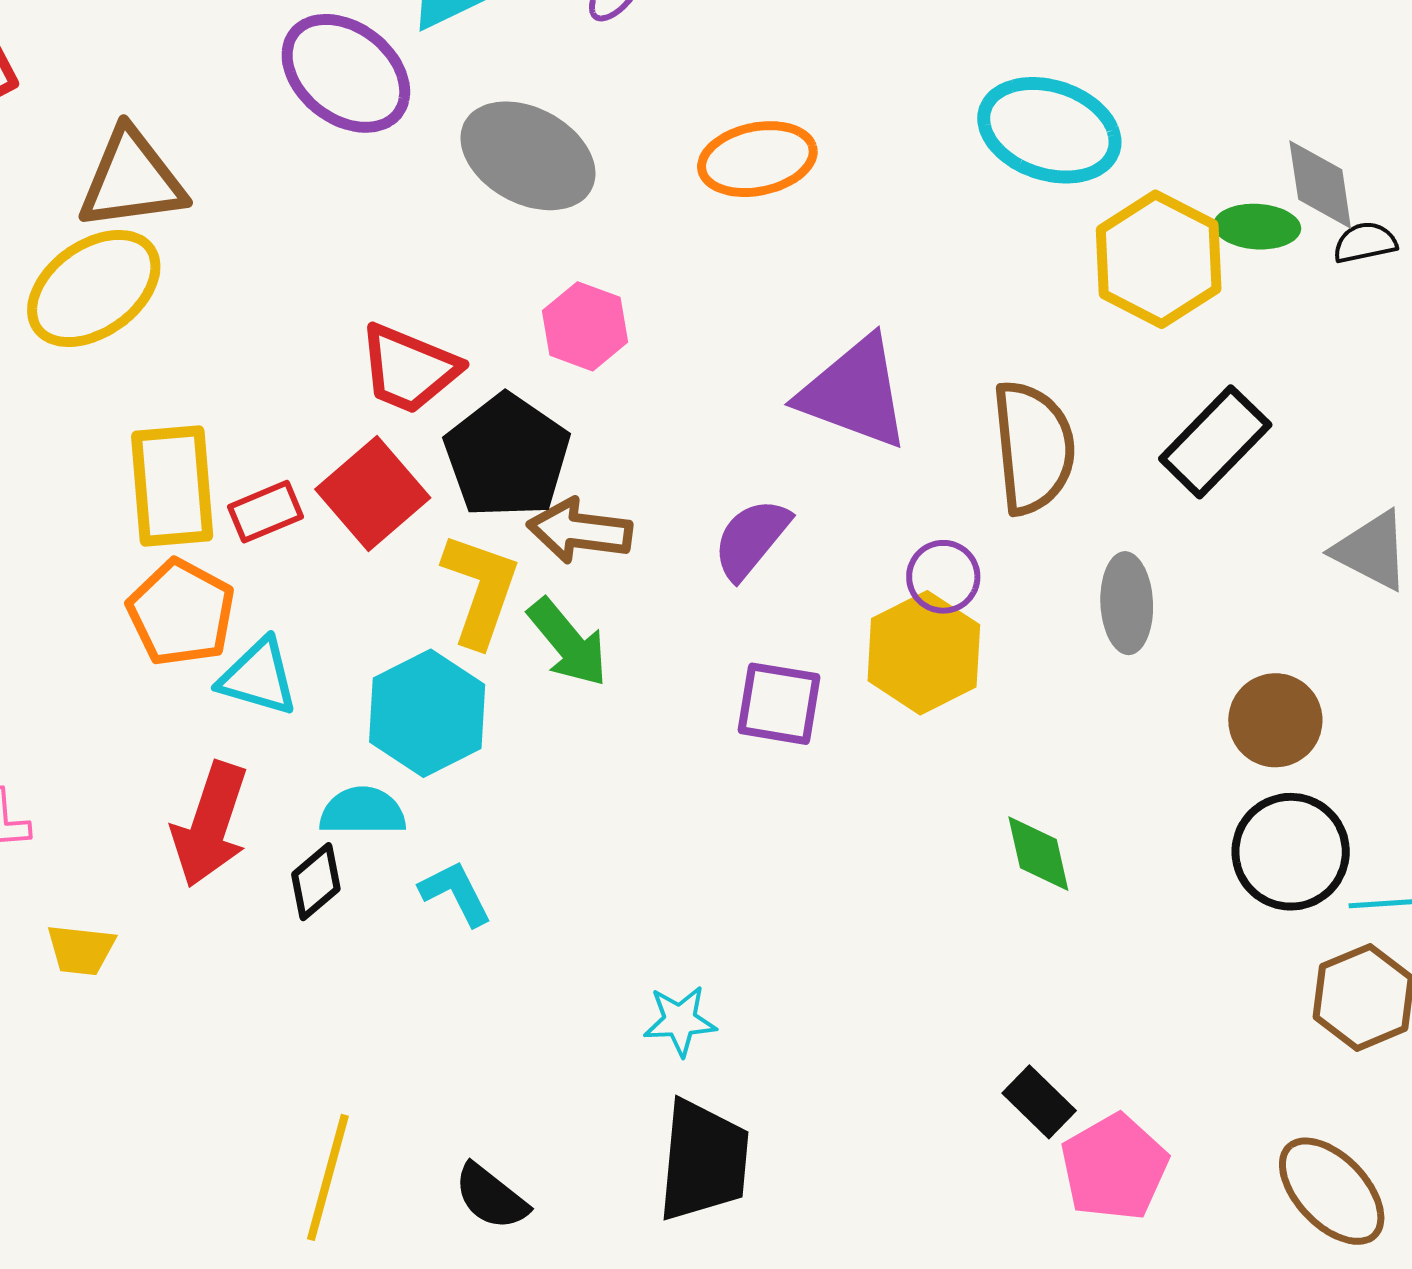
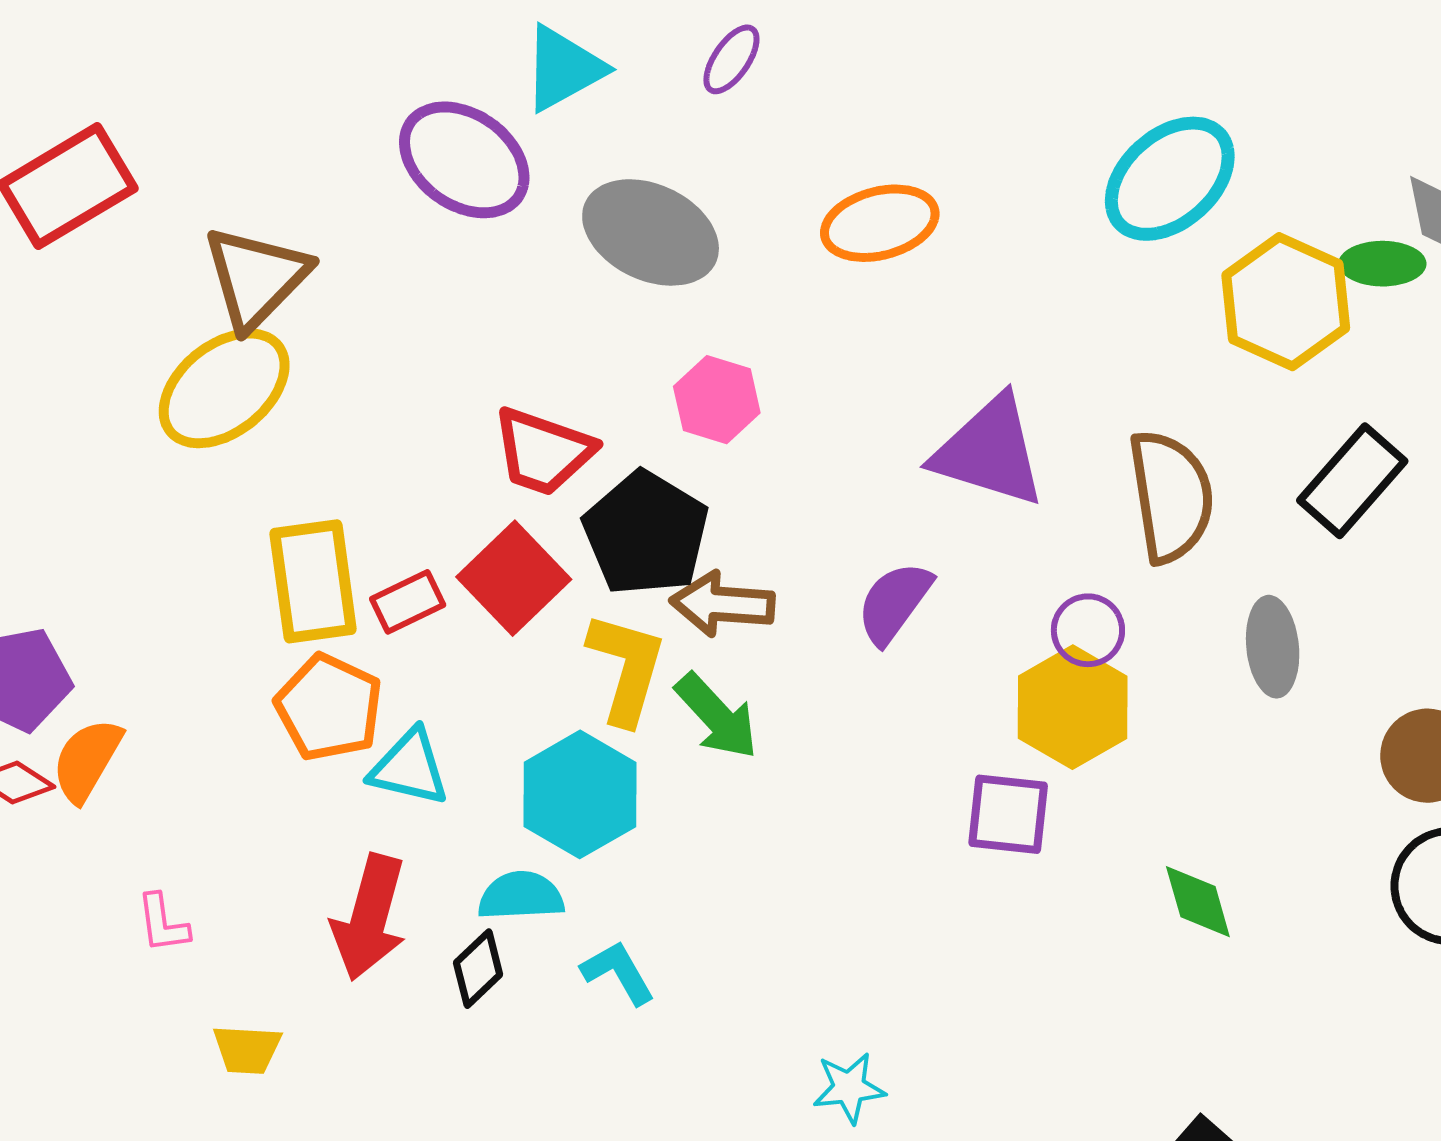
cyan ellipse: (1049, 130) -> (1170, 179), turned -57
brown triangle: (132, 180) -> (256, 278), turned -35
purple square: (779, 704) -> (1008, 814), moved

